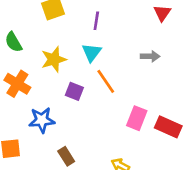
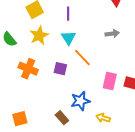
yellow star: (54, 59) -> (39, 35), moved
orange cross: (17, 84) -> (28, 69), moved
blue star: (42, 120) -> (80, 101), moved

